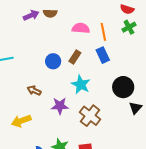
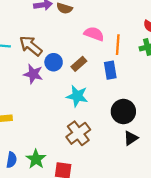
cyan star: (81, 85) -> (77, 96), turned -30
brown arrow: (34, 90) -> (31, 46), moved, size x1.5
purple star: (60, 106) -> (33, 74), moved

